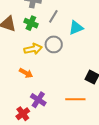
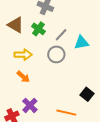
gray line: (53, 16) -> (61, 35), moved
yellow arrow: (33, 49) -> (23, 55), moved

